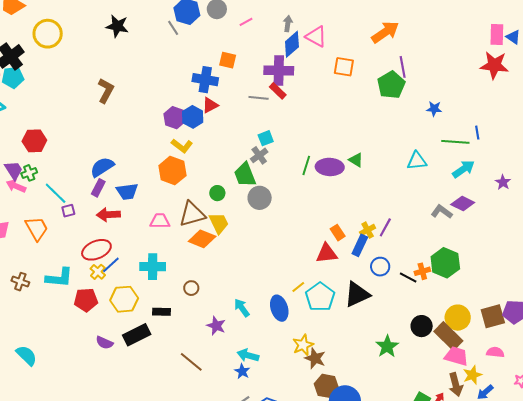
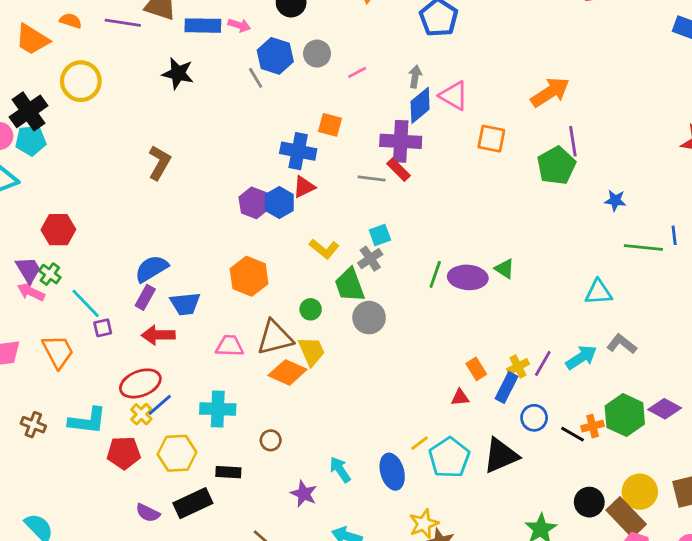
yellow L-shape: (182, 146) -> (324, 249), moved
cyan triangle: (417, 161) -> (598, 292), moved
cyan arrow: (464, 169) -> (581, 357), moved
green cross: (29, 173) -> (50, 274), turned -35
purple diamond: (463, 204) -> (665, 409), moved
red triangle: (327, 253) -> (460, 397), size x0.6

